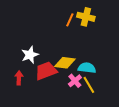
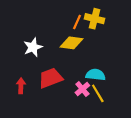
white star: (30, 55) -> (33, 47), moved
yellow diamond: (65, 63) -> (71, 43), moved

